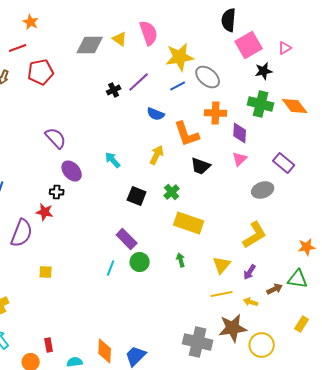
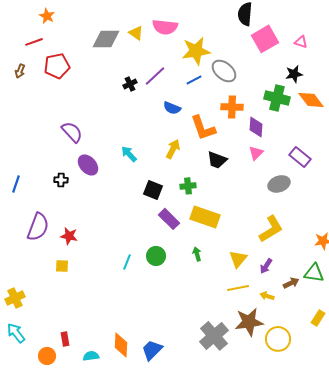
pink semicircle: (149, 33) -> (165, 27), turned 115
pink triangle: (285, 48) -> (301, 42), turned 48
black star: (264, 71) -> (294, 74), moved
black cross: (57, 192) -> (61, 180), moved
green cross: (172, 192) -> (188, 186), turned 35
red star: (45, 212) -> (69, 236), moved
purple rectangle: (127, 239) -> (169, 219), moved
gray cross: (198, 342) -> (214, 336), turned 36

